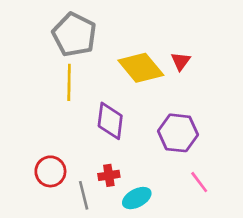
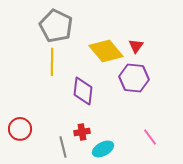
purple hexagon: (178, 133) -> (134, 78), moved
red circle: (50, 171) -> (20, 129), moved

